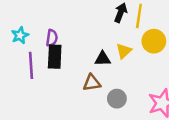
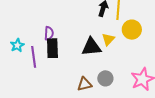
cyan star: (20, 35) -> (17, 45), moved
black triangle: (103, 59) -> (91, 47), size x1.5
brown triangle: (92, 83) -> (85, 84), moved

